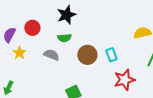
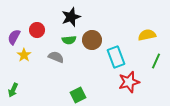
brown circle: (87, 55) -> (92, 40), moved
cyan rectangle: (111, 55) -> (116, 57), size x1.5

